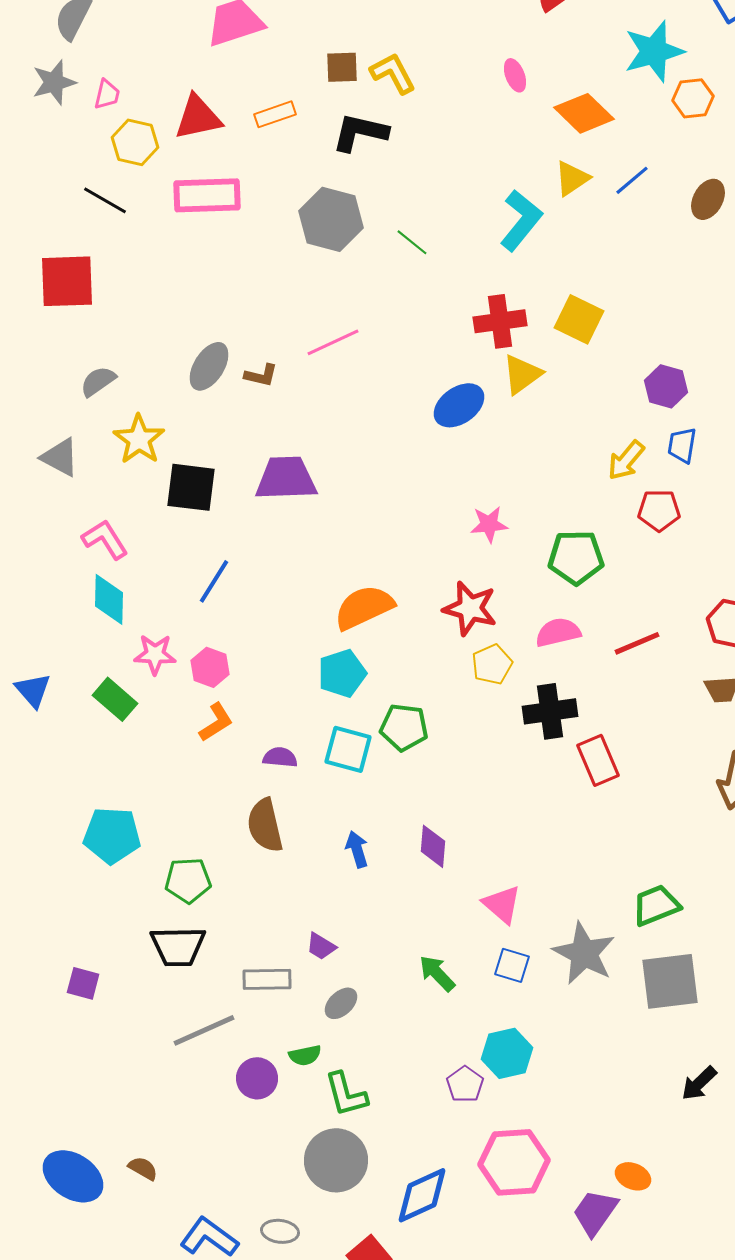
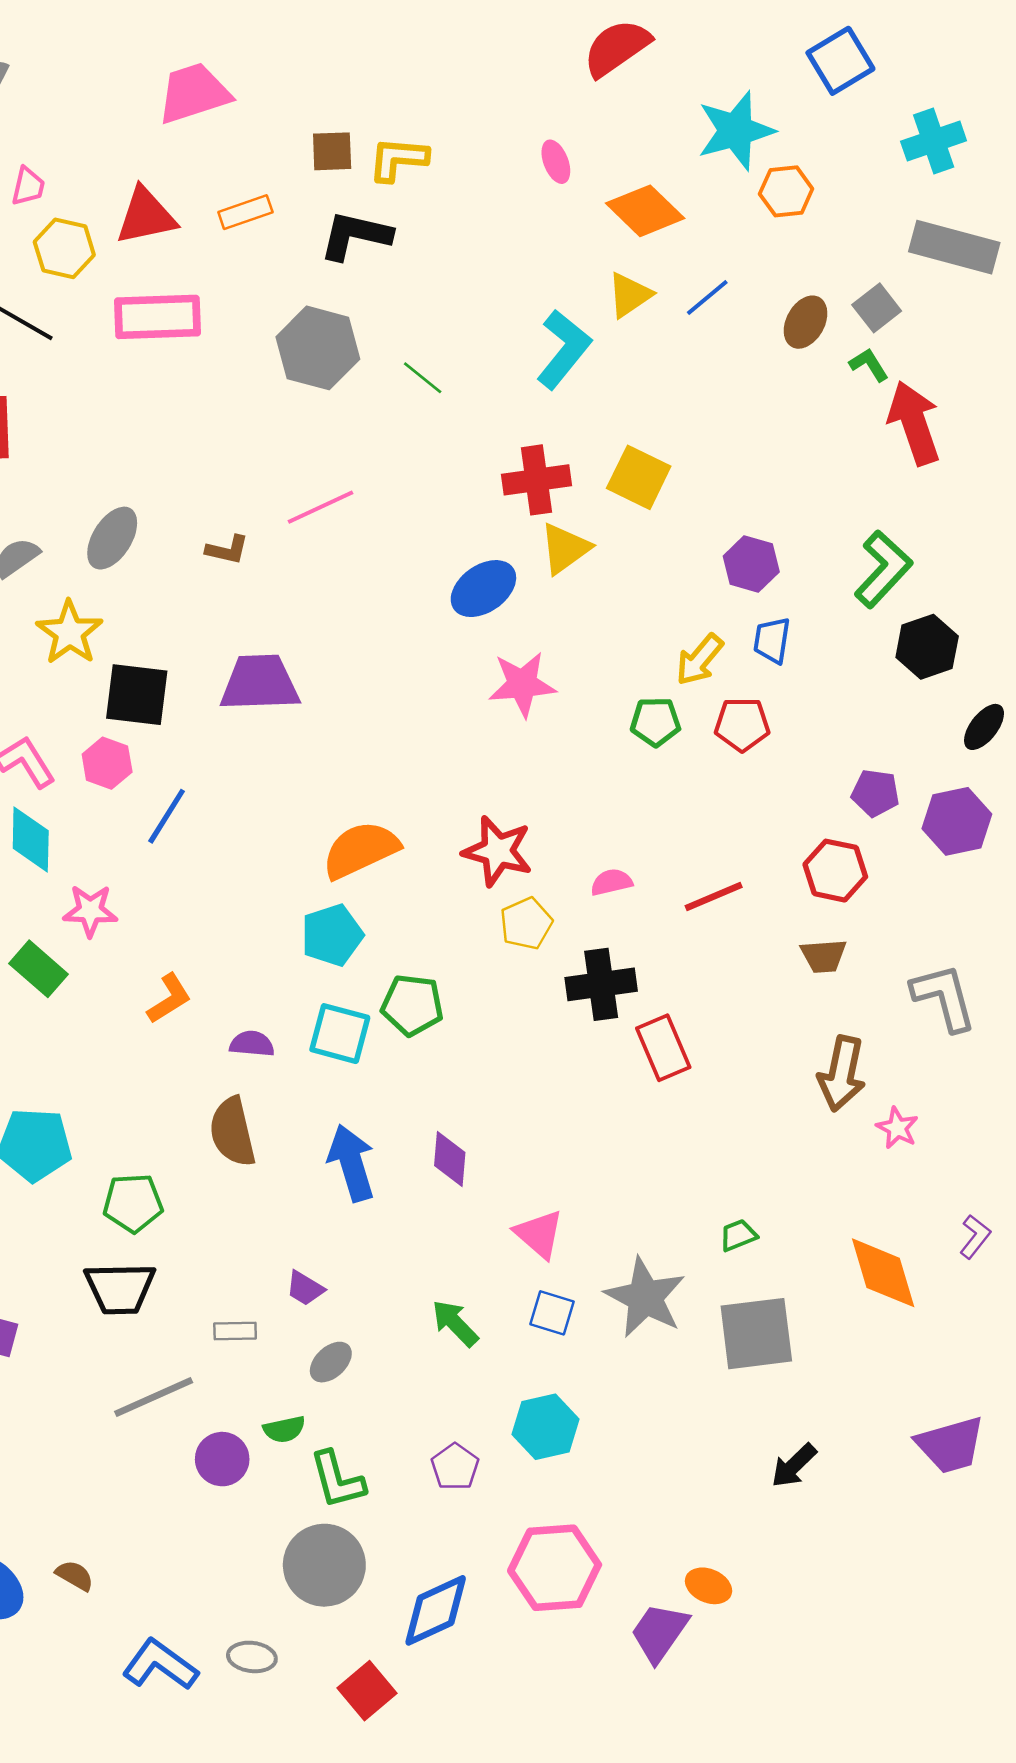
yellow L-shape: (393, 73) -> (398, 159), turned -57
gray ellipse: (209, 366) -> (112, 538), moved
pink star: (489, 524) -> (522, 684), moved, size x1.4
green pentagon: (576, 557) -> (655, 722), moved, size x0.7
pink semicircle: (558, 632) -> (611, 882), size x0.7
pink hexagon: (210, 667) -> (107, 763), moved
blue arrow: (357, 849) -> (351, 1163), size x1.6
green trapezoid: (656, 905) -> (738, 1235), size x0.6
gray rectangle: (267, 979) -> (235, 1331), size x0.7
purple pentagon: (465, 1084) -> (455, 1467), moved

